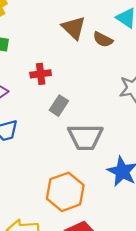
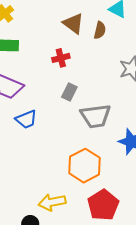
brown semicircle: (103, 40) -> (100, 30), turned -96
red cross: (41, 74) -> (61, 58), moved

